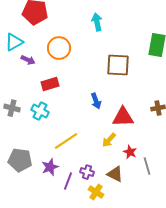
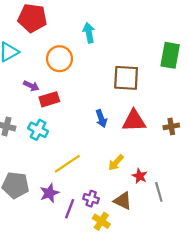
cyan arrow: (97, 22) -> (89, 33), moved
purple arrow: (28, 60) -> (31, 86), moved
red triangle: (123, 117) -> (134, 121), moved

